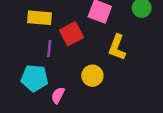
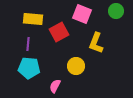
purple line: (49, 49) -> (28, 44), moved
pink semicircle: (58, 95) -> (55, 86), moved

